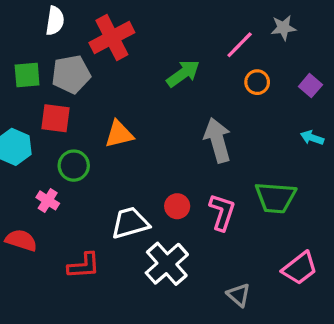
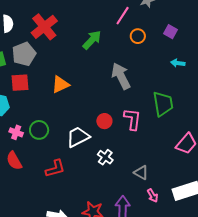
green circle: (74, 166) -> (39, 130), moved
green trapezoid: (275, 198) -> (163, 104), turned -92
pink cross: (48, 200) -> (16, 132), moved
red semicircle: (21, 240) -> (14, 161), turned -126
white cross: (167, 264) -> (105, 157), size x0.6
gray triangle: (239, 295) -> (141, 173), moved

